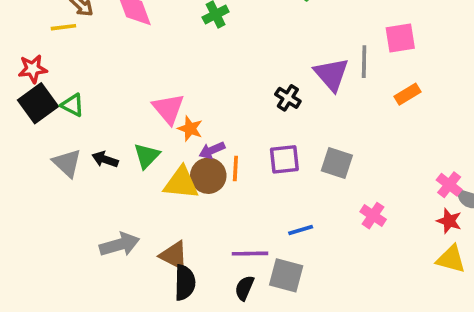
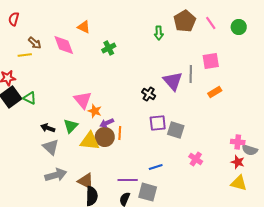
purple square: (284, 159) -> (158, 123), moved
gray triangle: (67, 163) -> (51, 147), moved
pink cross: (449, 185) -> (238, 142), turned -32

